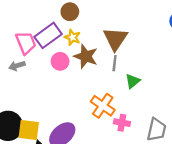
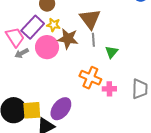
pink circle: (60, 61) -> (47, 47), size x1.5
gray arrow: (17, 66) -> (22, 53), moved

